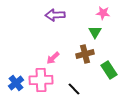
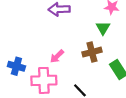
blue cross: (16, 83) -> (16, 66), moved, turned -35

